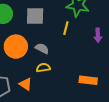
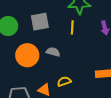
yellow semicircle: (43, 68) -> (64, 81), moved

